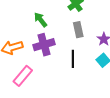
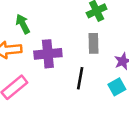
green arrow: (41, 20) -> (23, 24), moved

